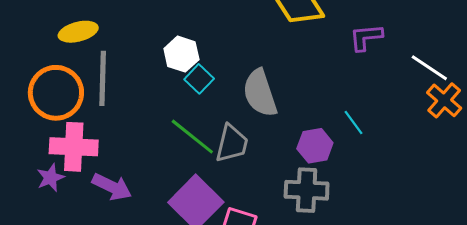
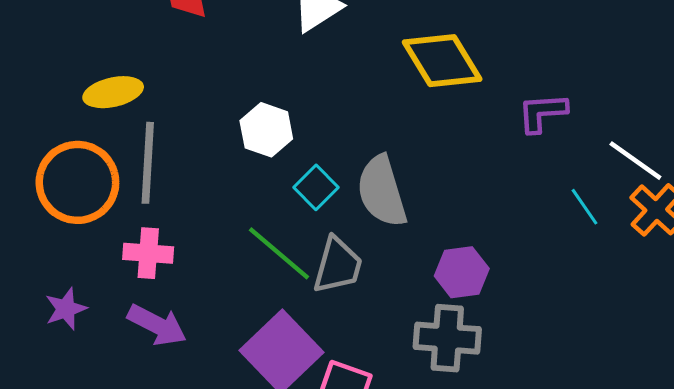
cyan square: (199, 79) -> (316, 187), moved
cyan line: (353, 122) -> (584, 207), moved
pink cross: (74, 147) -> (148, 253), moved, size x0.7

